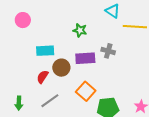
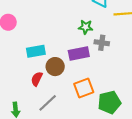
green star: (80, 30) -> (86, 27), moved
orange square: (86, 91) -> (84, 88), turned 36

